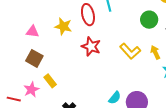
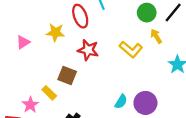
pink triangle: (32, 31) -> (23, 42), turned -32
yellow arrow: (155, 52) -> (156, 36), moved
brown square: (34, 58) -> (67, 75), moved

